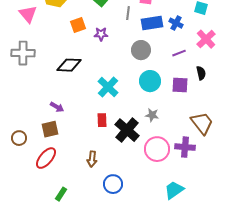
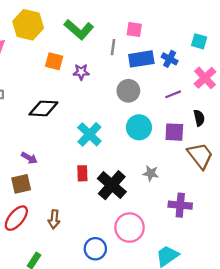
orange square: (78, 25) -> (54, 61), turned 35
gray star: (152, 115) -> (151, 173), moved
brown trapezoid: (202, 123) -> (200, 156), moved
pink circle: (157, 149) -> (130, 228), moved
brown arrow: (92, 159) -> (54, 219), moved

